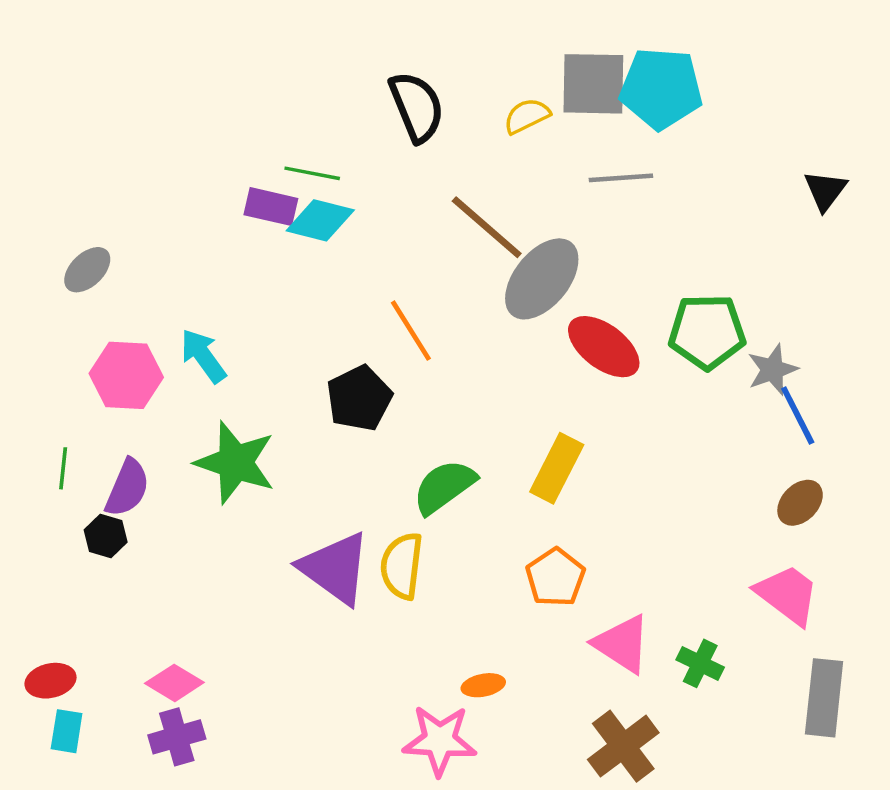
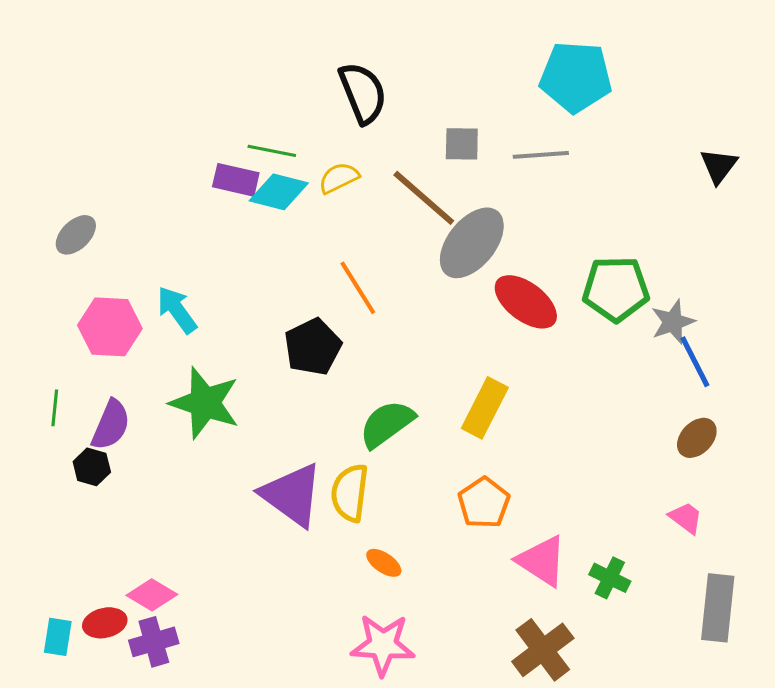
gray square: (593, 84) -> (462, 144), moved, size x0.6
yellow semicircle: (527, 116) -> (339, 178), moved
pink trapezoid: (787, 595) -> (686, 518), size x0.6
red ellipse: (51, 681) -> (105, 623), moved
orange ellipse: (483, 685) -> (384, 563), moved, turned 45

